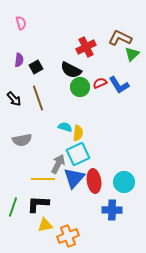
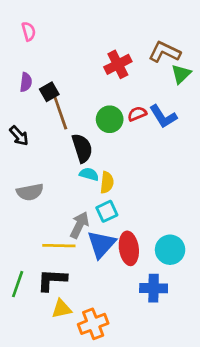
black semicircle: (71, 70) -> (82, 148), moved, turned -135
brown line: (38, 98) -> (60, 112), moved
cyan square: (78, 154) -> (107, 211), size x0.7

